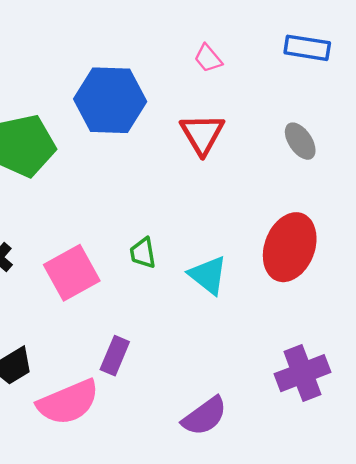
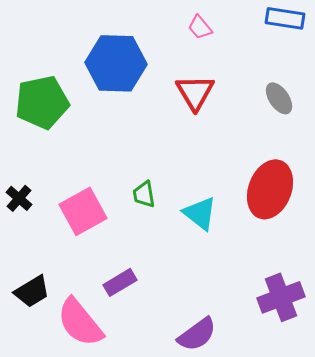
purple rectangle: (115, 356) -> (120, 282), turned 36
pink semicircle: (68, 402) -> (80, 322), turned 74

